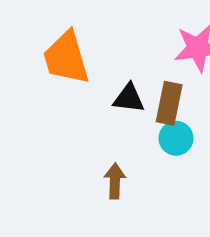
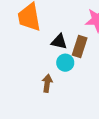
cyan circle: (176, 138) -> (65, 63), moved

